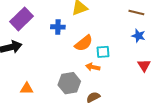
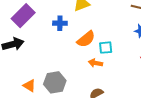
gray hexagon: (69, 83) -> (55, 82), moved
orange triangle: (27, 89) -> (29, 86), turned 32

